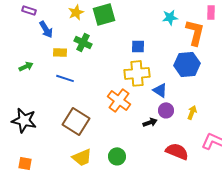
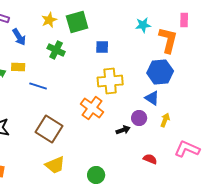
blue square: (138, 46) -> (102, 47), moved
yellow rectangle: (60, 52) -> (18, 67), moved
blue triangle: (160, 90) -> (152, 98), moved
red semicircle: (177, 151) -> (150, 159), size x0.6
green circle: (117, 156) -> (96, 175), moved

